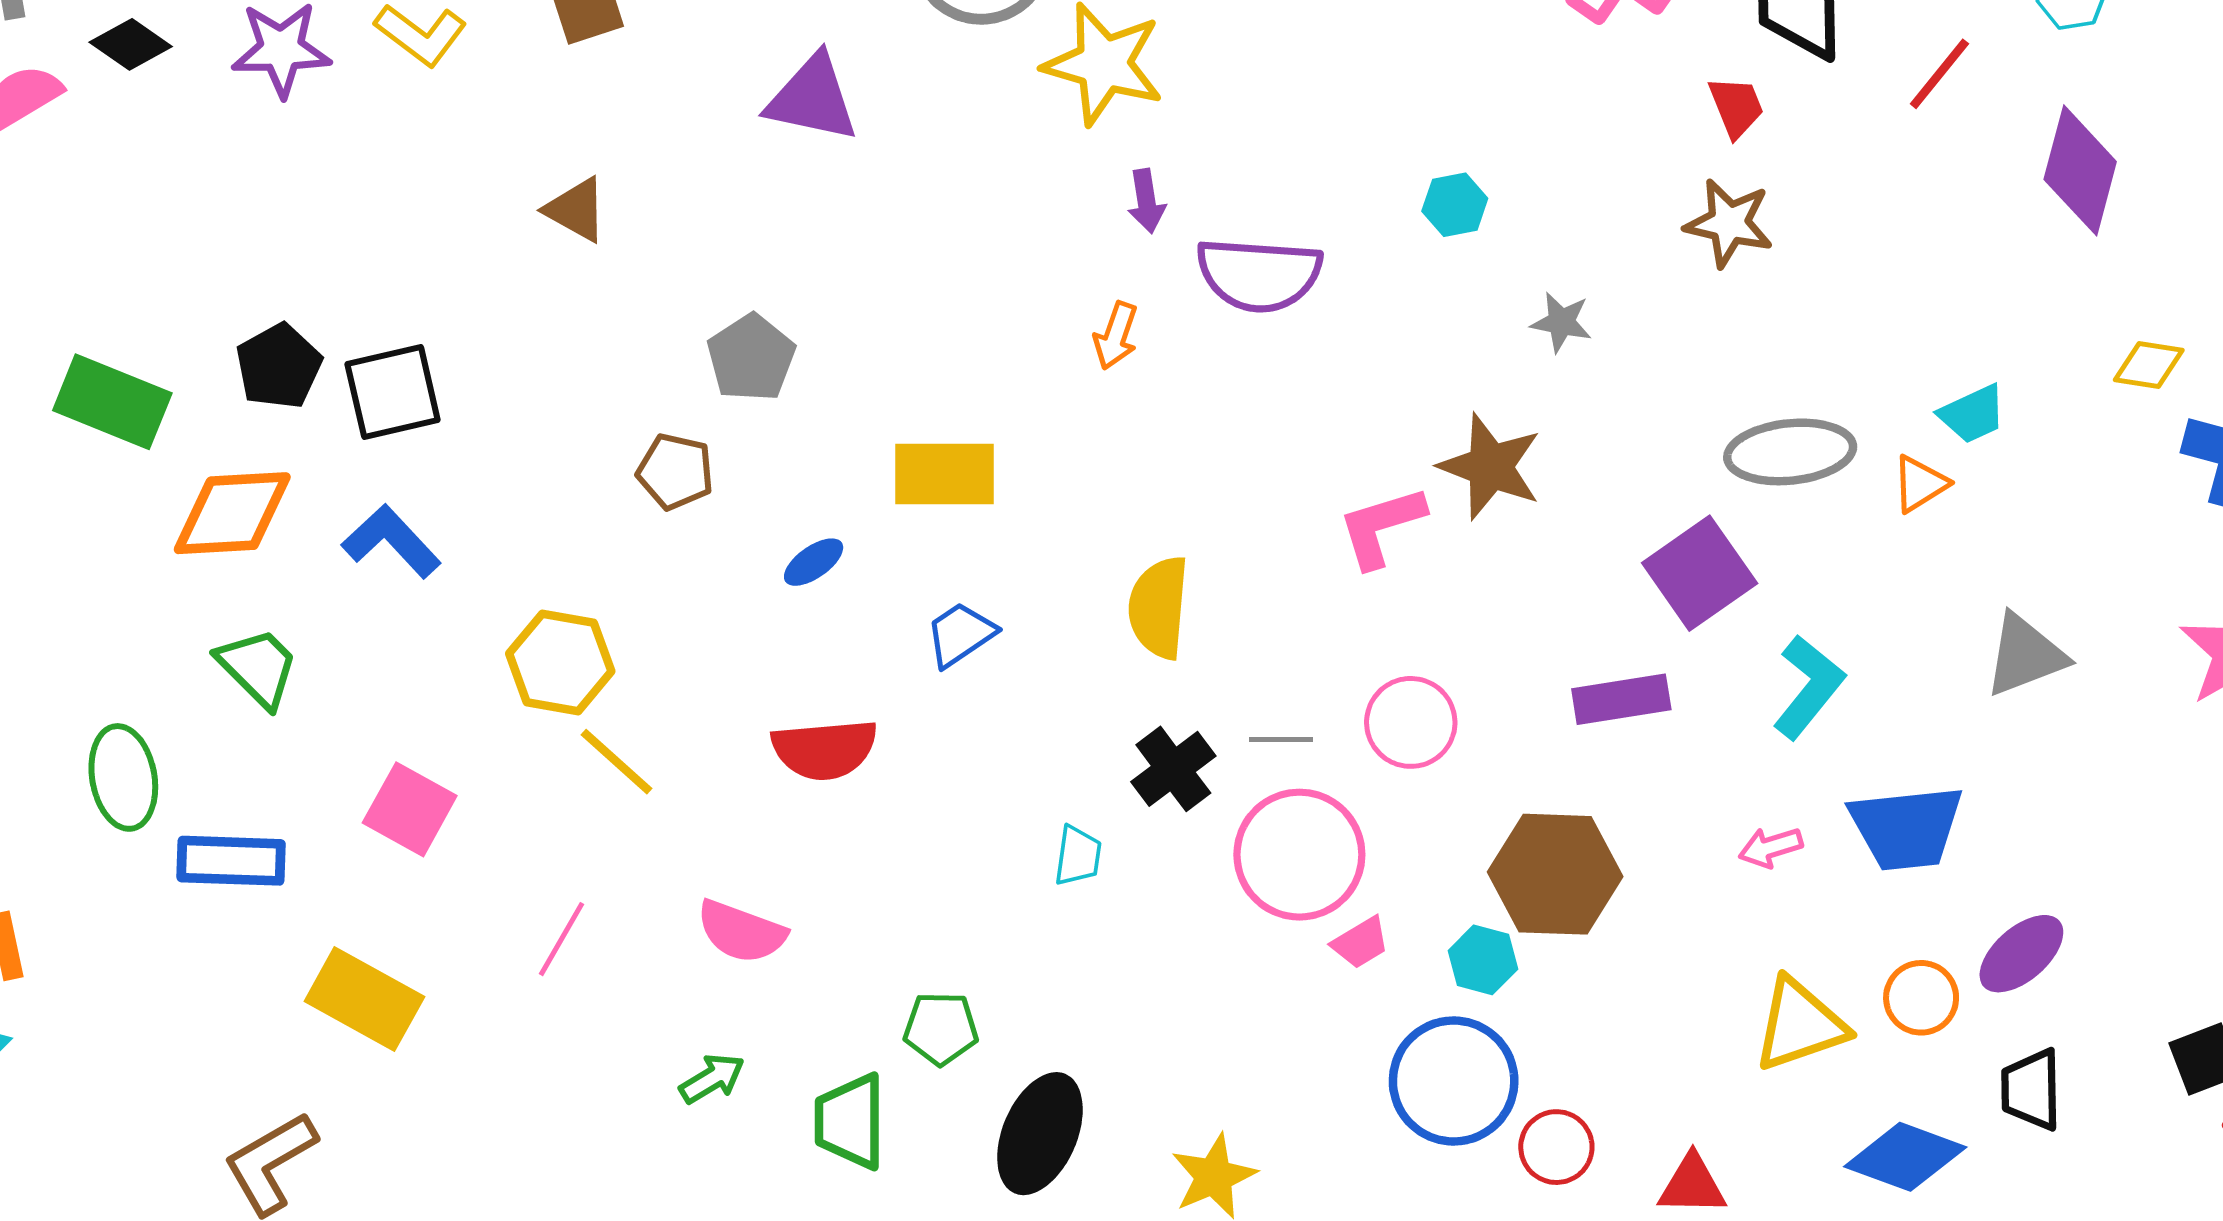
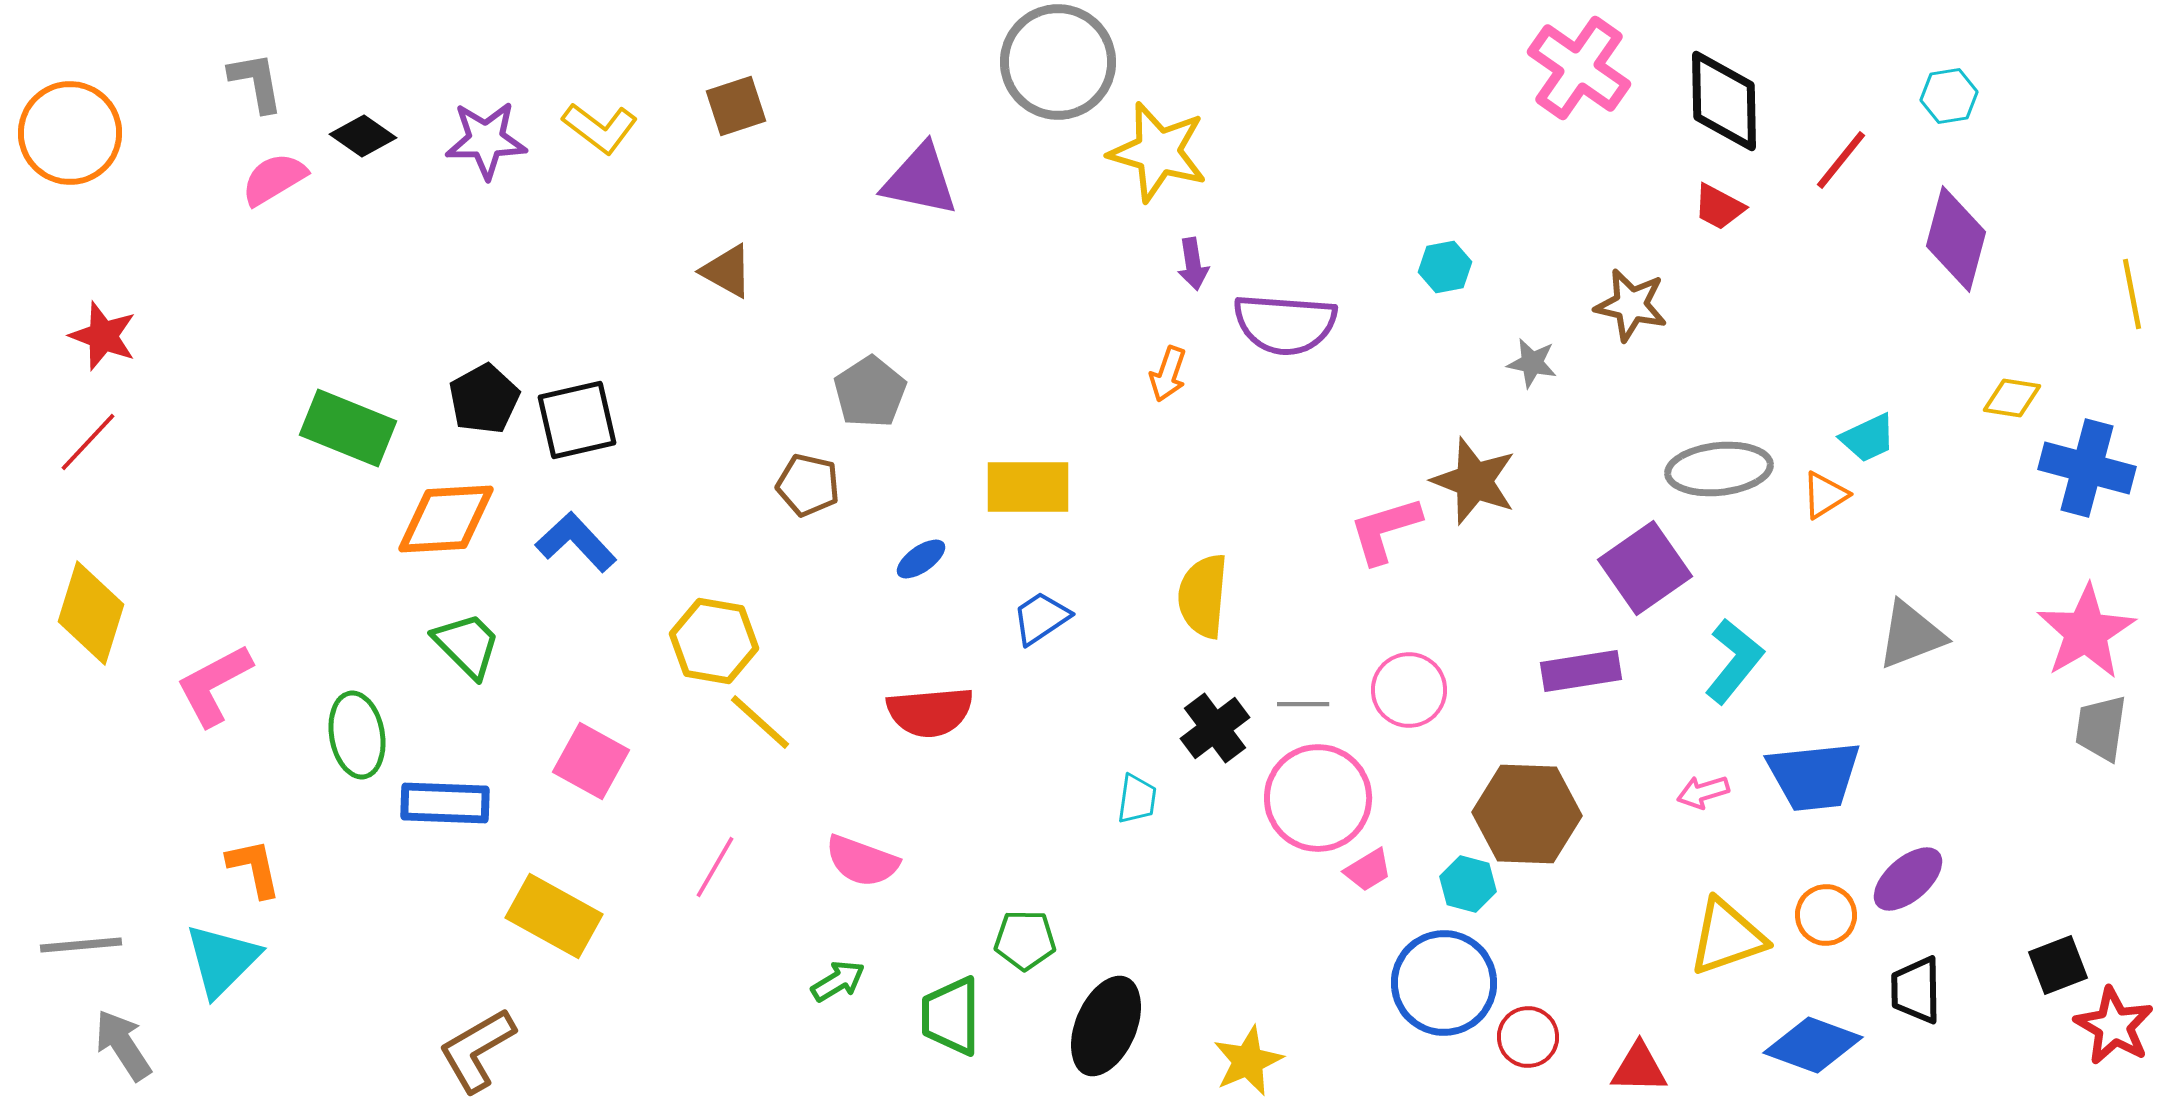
red trapezoid: (1736, 107) -> (1719, 207), moved, turned 140
brown star: (1729, 223) -> (1631, 305), moved

